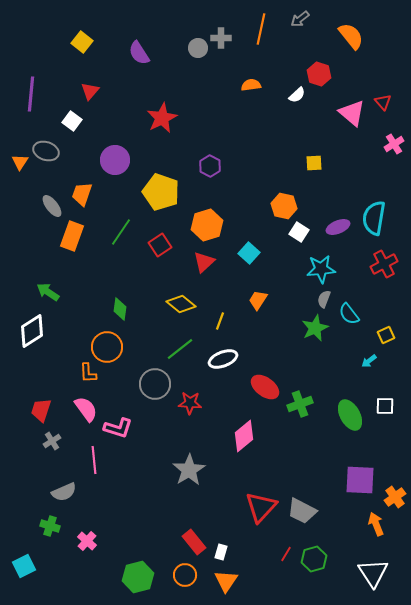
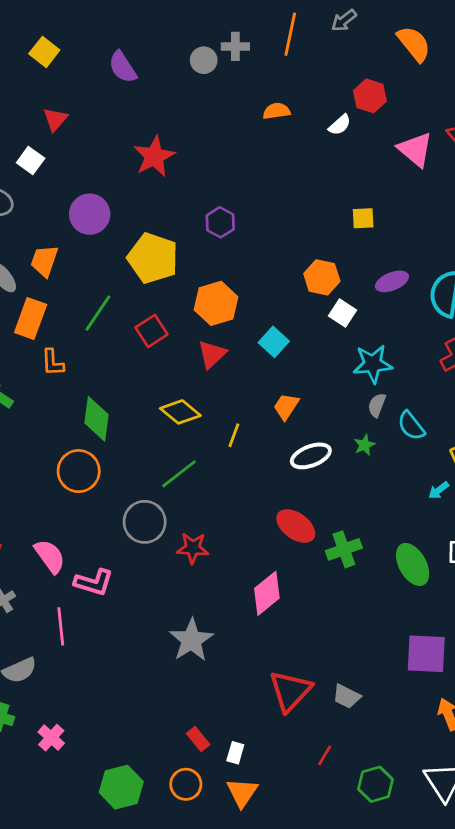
purple ellipse: (338, 227) -> (392, 281), moved
green diamond: (120, 309) -> (97, 419), size x1.4
green star: (315, 328) -> (364, 445), size x0.6
white ellipse: (223, 359) -> (311, 456), moved
orange L-shape: (88, 373) -> (53, 362), moved
gray trapezoid: (302, 511) -> (347, 696), size x0.7
red rectangle: (194, 542) -> (198, 739), size x0.7
green hexagon: (314, 559) -> (375, 784), moved

